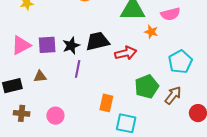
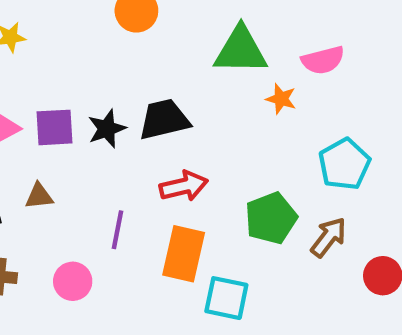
red arrow: (126, 53) -> (184, 186), moved
purple line: (78, 69) -> (118, 230), moved
orange rectangle: (106, 103) -> (184, 254), size x1.4

